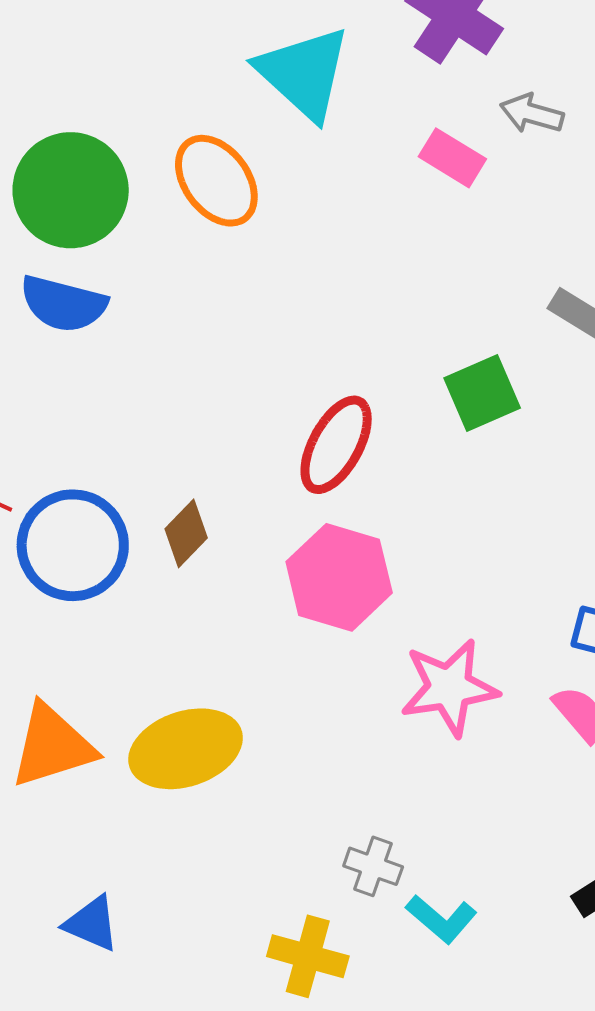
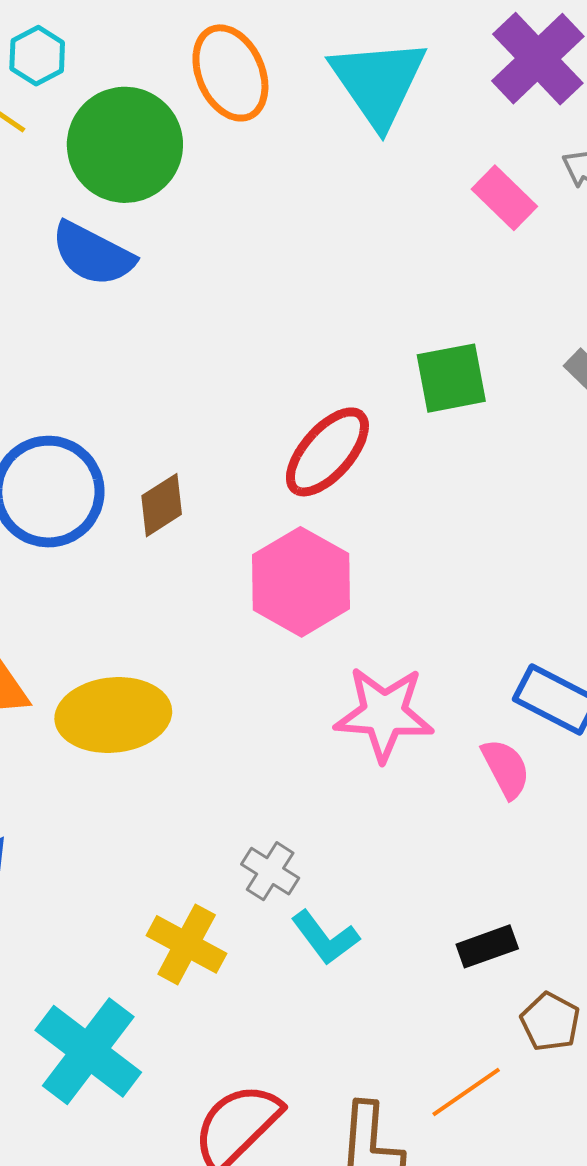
orange ellipse: (216, 181) -> (230, 73), moved
green square: (482, 393) -> (451, 378), moved

